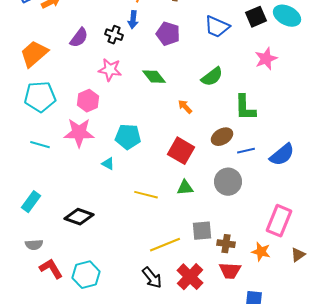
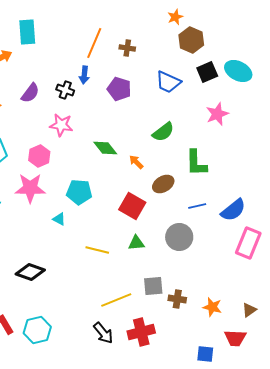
green diamond: (154, 77) -> (105, 148), moved
brown ellipse: (222, 137) -> (163, 184), moved
pink rectangle: (279, 221) -> (248, 243), moved
red trapezoid: (230, 271) -> (235, 338), moved
red cross: (190, 277) -> (141, 332), turned 32

